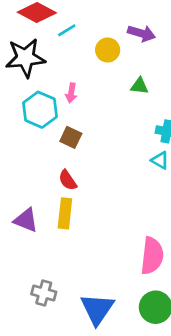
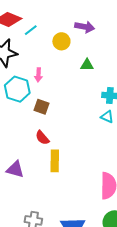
yellow rectangle: (65, 213) -> (55, 161), moved

